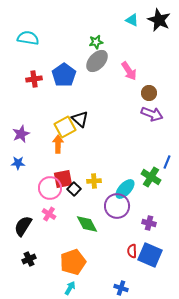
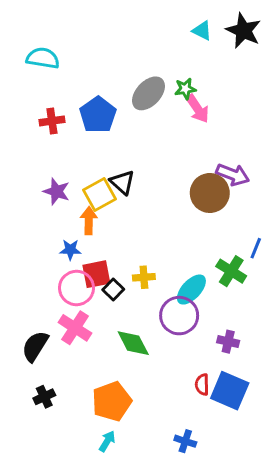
green star: (96, 42) -> (185, 89), moved
brown circle: (149, 93) -> (210, 193), moved, size x1.6
purple star: (21, 134) -> (57, 191), moved, turned -30
blue star: (18, 163) -> (70, 250), moved
pink cross: (49, 214) -> (75, 328), size x1.5

